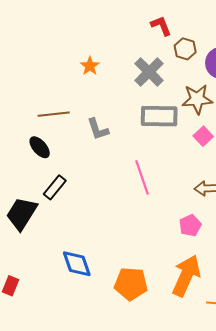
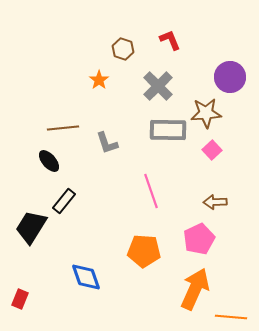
brown hexagon: (185, 49) -> (123, 49), moved
pink pentagon: (190, 226) -> (199, 239), size x1.4
orange pentagon: (131, 284) -> (144, 251), moved

